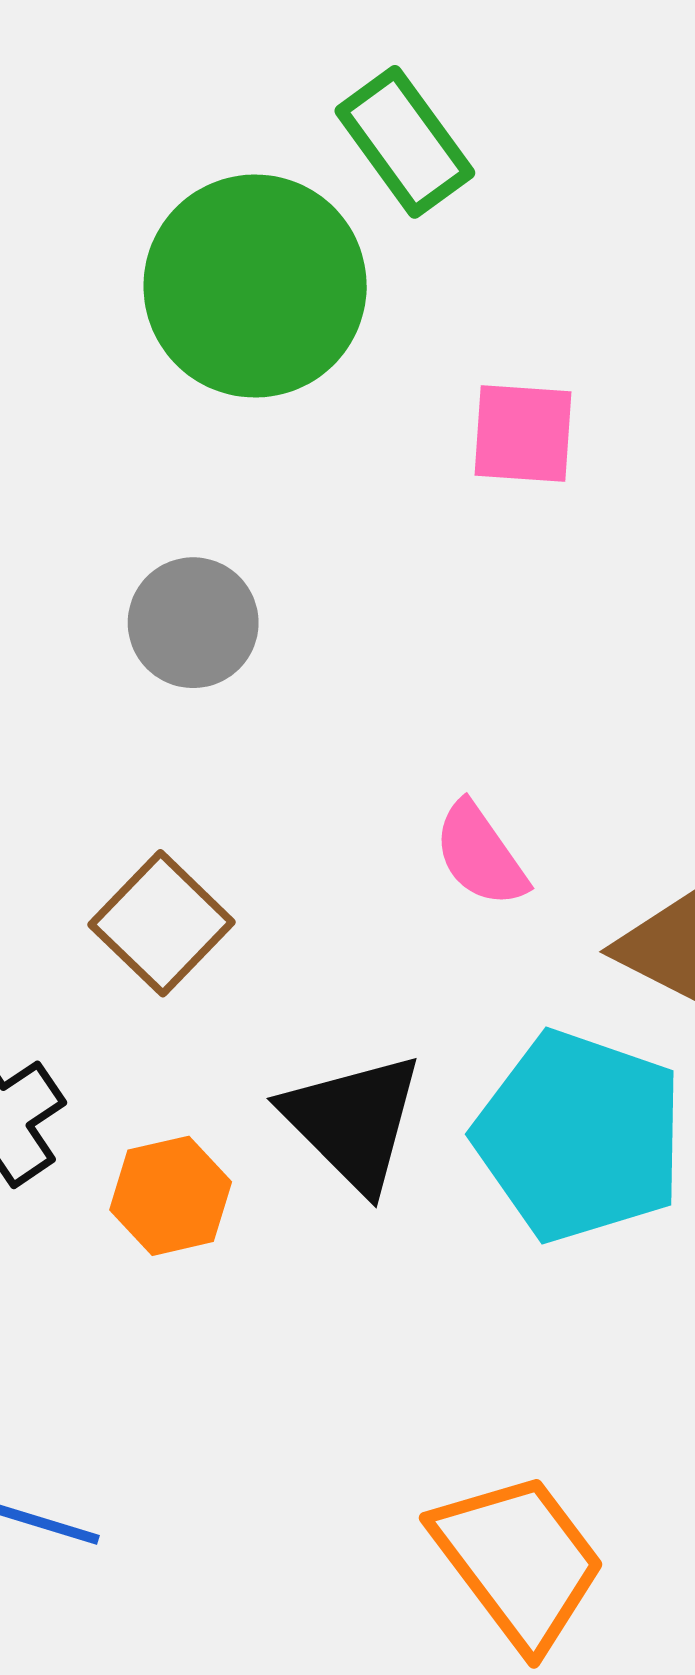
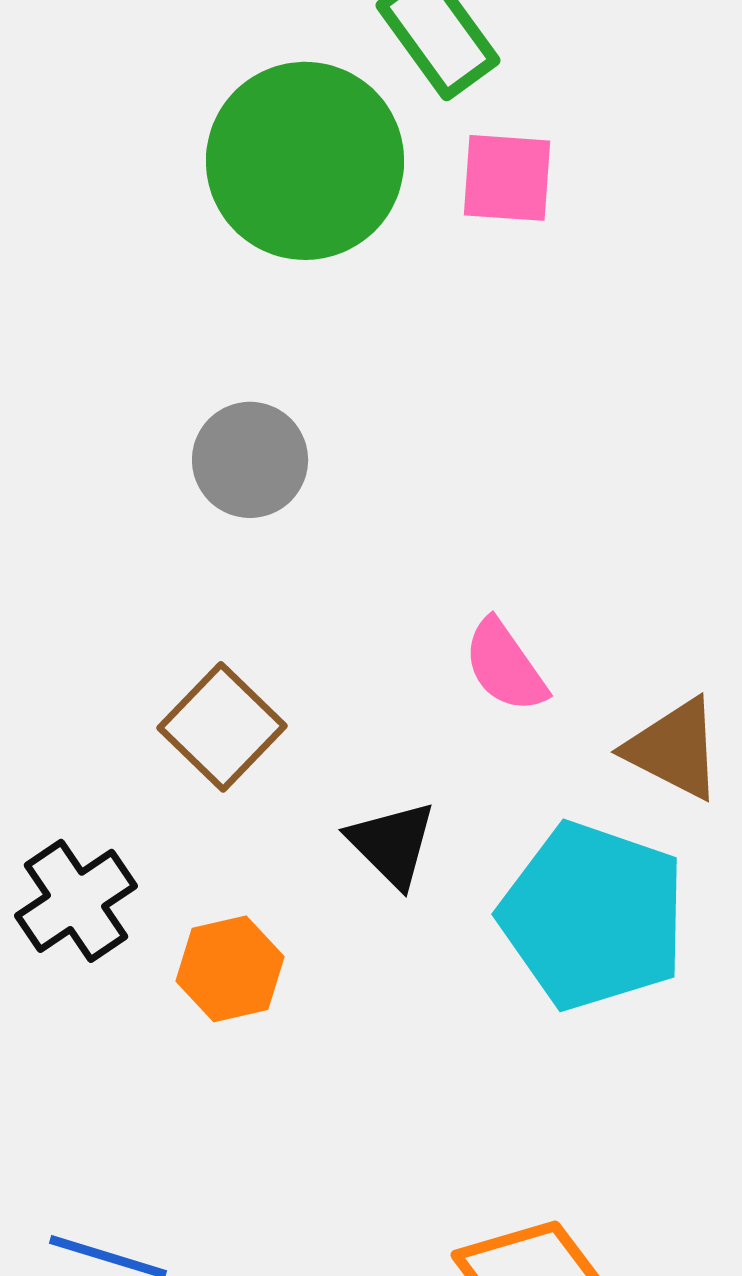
pink square: (523, 434) -> (507, 178), moved
black triangle: (353, 1121) -> (392, 844), moved, size x0.7

